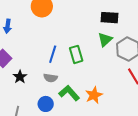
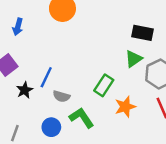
blue line: (53, 54) -> (46, 77), moved
green rectangle: (76, 54) -> (104, 85), moved, turned 42
orange star: (94, 95) -> (125, 107), moved

